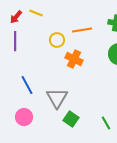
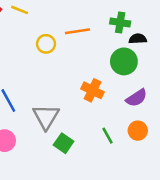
orange cross: (74, 59) -> (92, 90), moved
green line: (106, 123) -> (108, 136), moved

